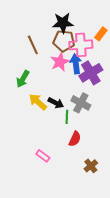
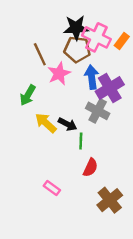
pink cross: (81, 45) -> (96, 37), moved, turned 30
pink star: (60, 62) -> (59, 74), moved
gray cross: (81, 103) -> (98, 111), moved
brown cross: (91, 166) -> (110, 200), size x1.5

